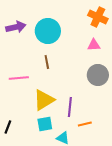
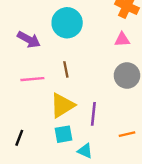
purple arrow: (16, 27) -> (29, 40), moved, turned 42
brown line: (47, 62) -> (66, 69), moved
orange line: (85, 124) -> (127, 134), moved

